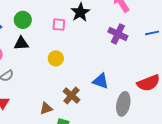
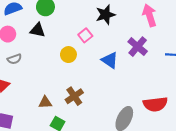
pink square: (59, 25) -> (85, 35), moved, turned 32
blue triangle: (101, 81) -> (110, 60), moved

